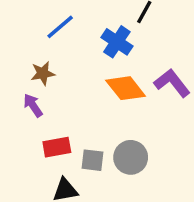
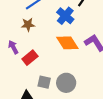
brown star: (43, 73) -> (28, 25), moved
red rectangle: (57, 147) -> (30, 58), moved, turned -35

